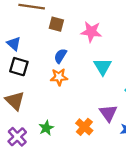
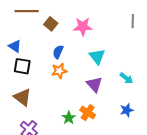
brown square: (56, 24) -> (51, 24), turned 32
purple triangle: (108, 113) -> (94, 84), moved
green star: (46, 128) -> (69, 118), moved

